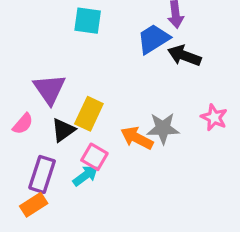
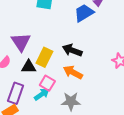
black arrow: (184, 56) -> (72, 50), moved
gray star: (163, 128) -> (71, 101), moved
black triangle: (63, 130) -> (29, 67), turned 35

